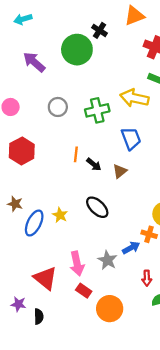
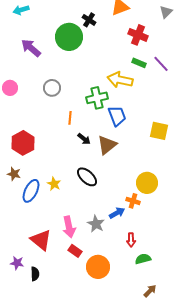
green cross: (97, 110) -> (97, 98), moved
red hexagon: (22, 151) -> (23, 143), moved
orange line: (76, 154) -> (70, 118), moved
brown triangle: (120, 171) -> (107, 145), size x1.5

